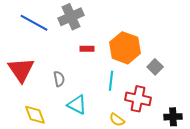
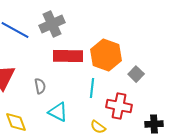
red rectangle: (87, 49) -> (68, 56), size x2.0

